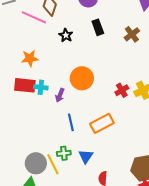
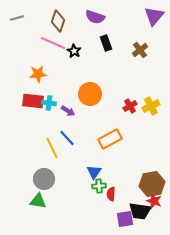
pink line: (34, 17) -> (53, 43), moved
purple arrow: (60, 95) -> (68, 111), turned -80
blue line: (71, 122) -> (67, 138), moved, turned -30
green cross: (64, 153) -> (99, 186), moved
yellow line: (53, 164) -> (52, 148), moved

